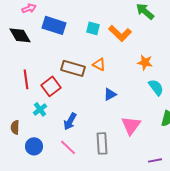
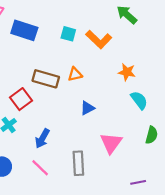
orange triangle: (99, 64) -> (75, 74), turned -40

